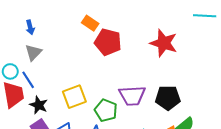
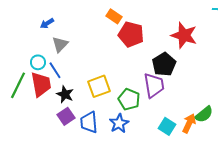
blue arrow: (30, 27) -> (47, 23), moved, turned 72
purple trapezoid: (132, 96) -> (154, 85), turned -96
black pentagon: (168, 98) -> (164, 64), moved, turned -30

